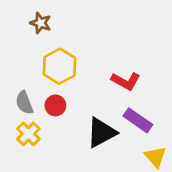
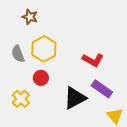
gray semicircle: (24, 103) -> (18, 54), moved

